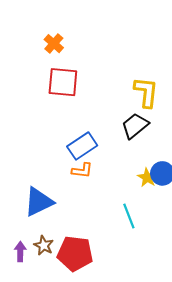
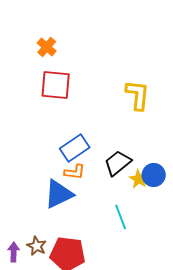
black trapezoid: (135, 126) -> (118, 163), moved
blue triangle: (39, 202) -> (59, 194), moved

